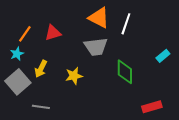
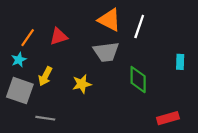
cyan rectangle: (163, 56) -> (180, 62), turned -48
gray square: (18, 82) -> (20, 91), turned -30

